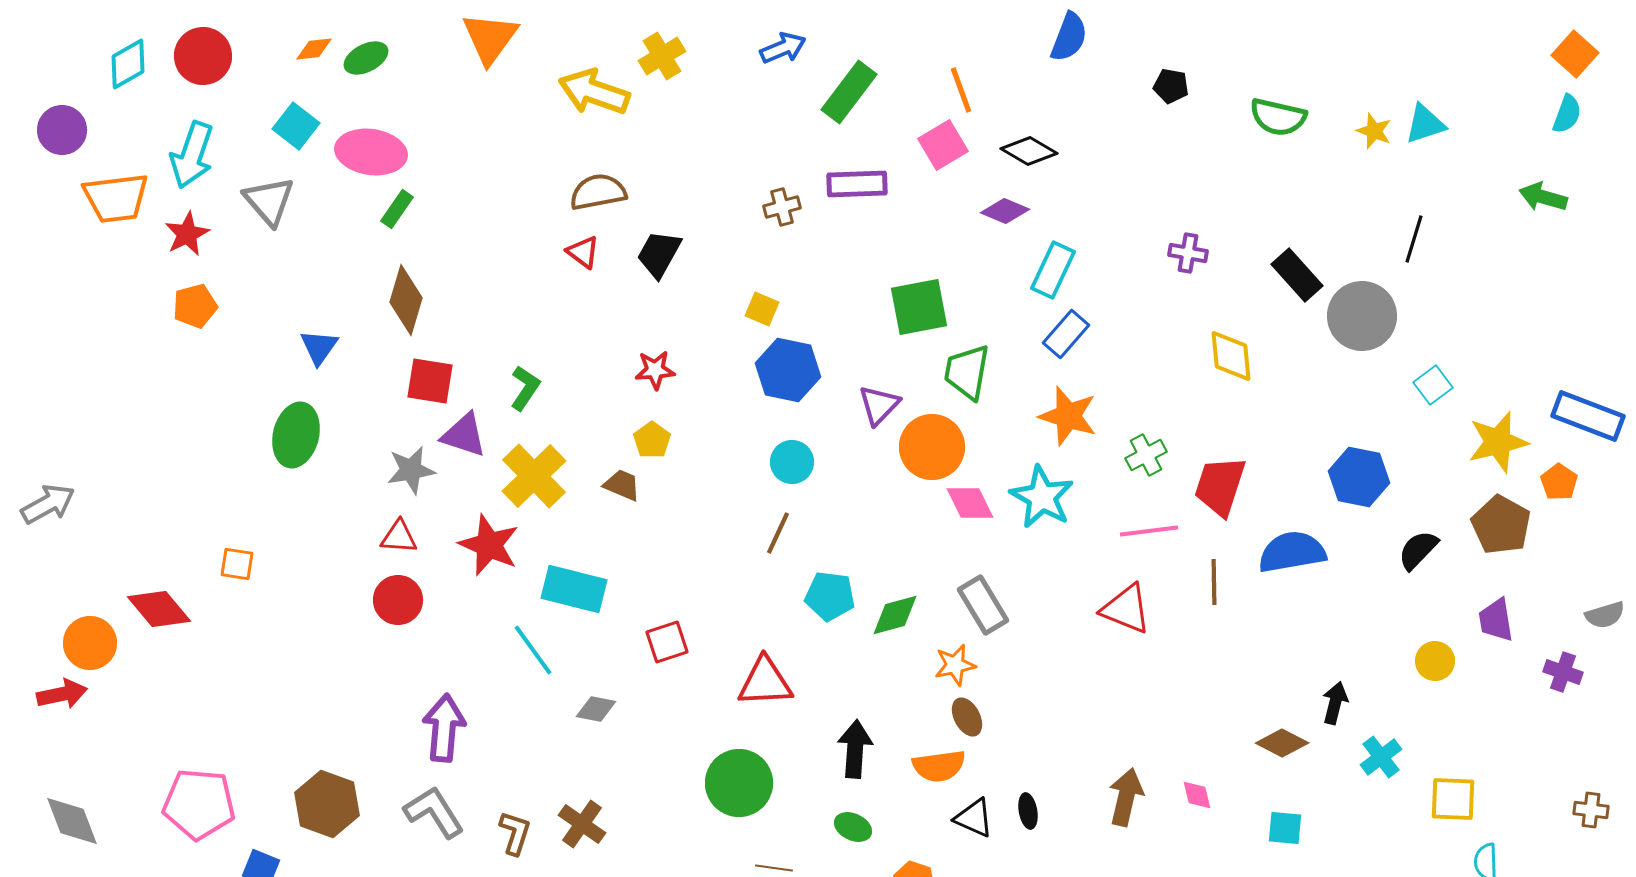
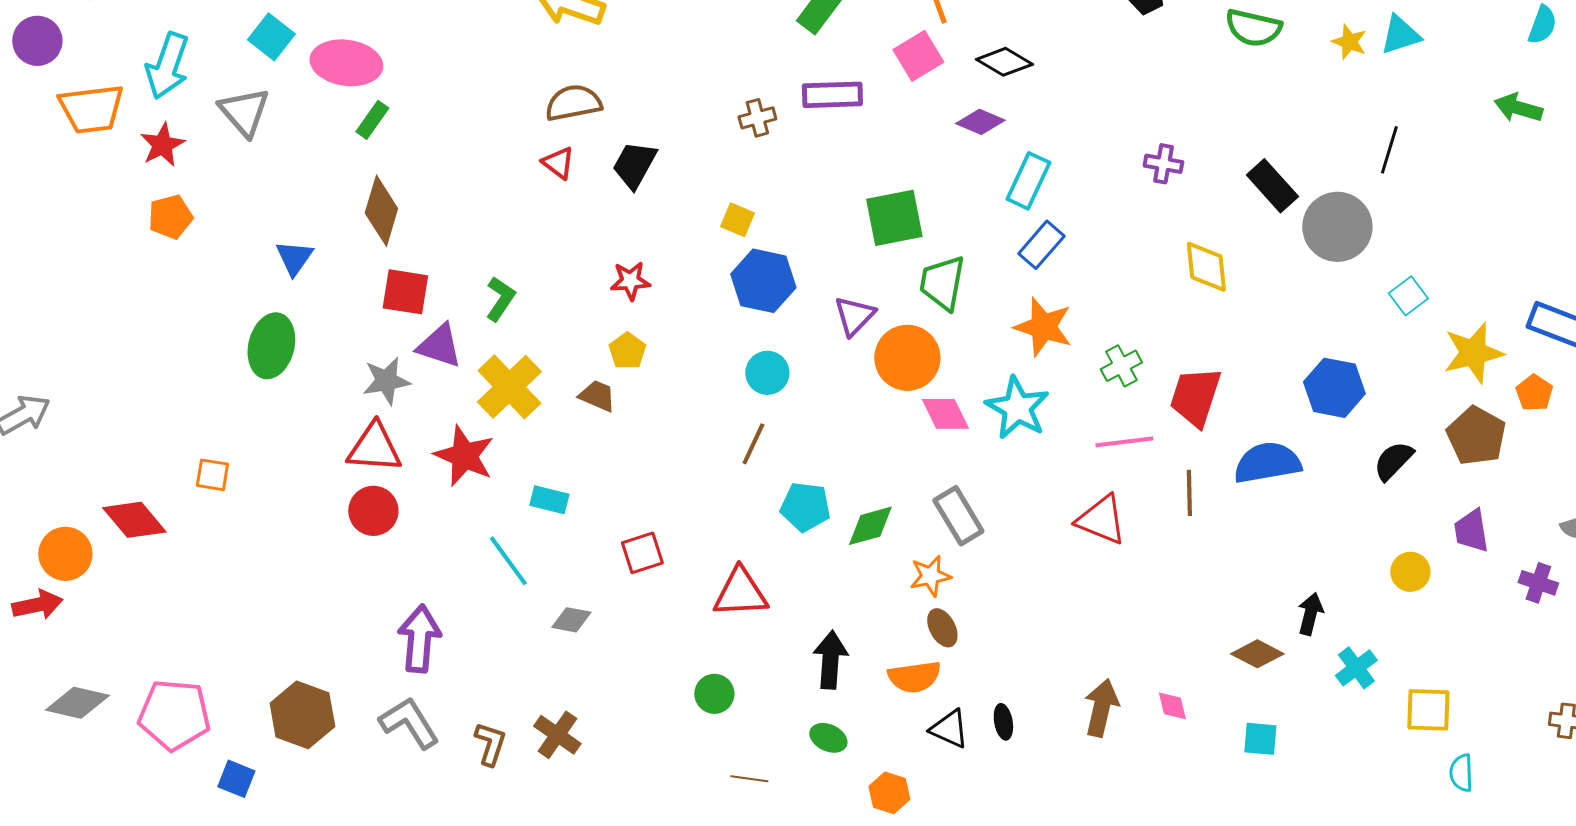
red triangle: (399, 537) -> (374, 448), size x1.5
cyan rectangle: (574, 589) -> (549, 500), size x0.6
green circle: (739, 783) -> (714, 694), size x0.6
gray diamond: (72, 821) -> (77, 703), moved, turned -56

